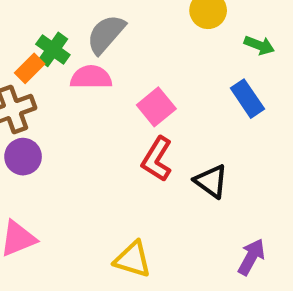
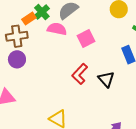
pink square: (156, 107) -> (86, 39), moved
black triangle: (211, 181) -> (106, 79), moved

